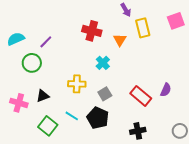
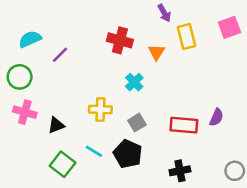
cyan semicircle: (16, 39) -> (30, 39), moved
green circle: (32, 63) -> (20, 77), moved
red rectangle: (141, 96) -> (184, 125), turned -35
pink cross: (19, 103) -> (25, 112), moved

